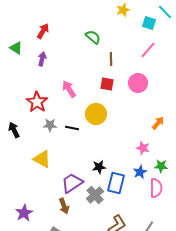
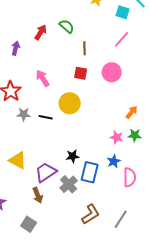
red arrow: (43, 31) -> (41, 32), moved
yellow triangle: (42, 159) -> (18, 160), moved
green star: (161, 166) -> (135, 135), moved

